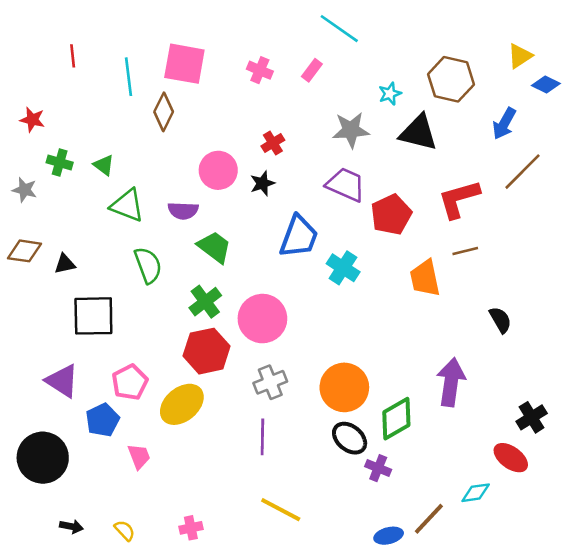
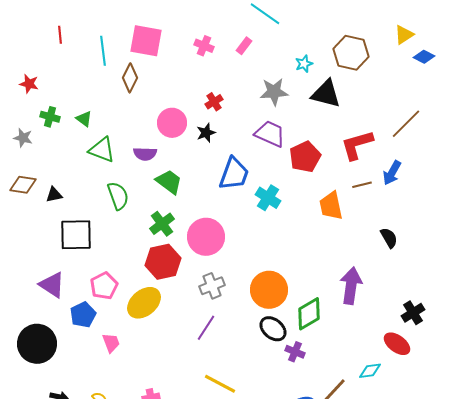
blue arrow: (504, 124) -> (392, 173), moved
purple line: (262, 437) -> (206, 328), turned 32

